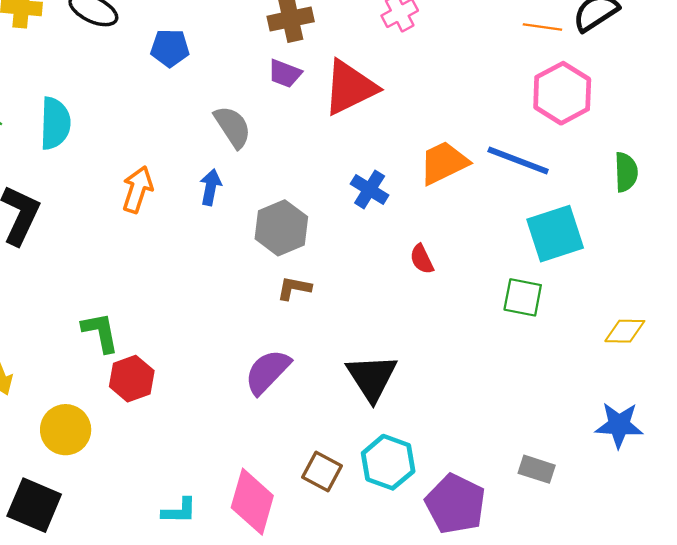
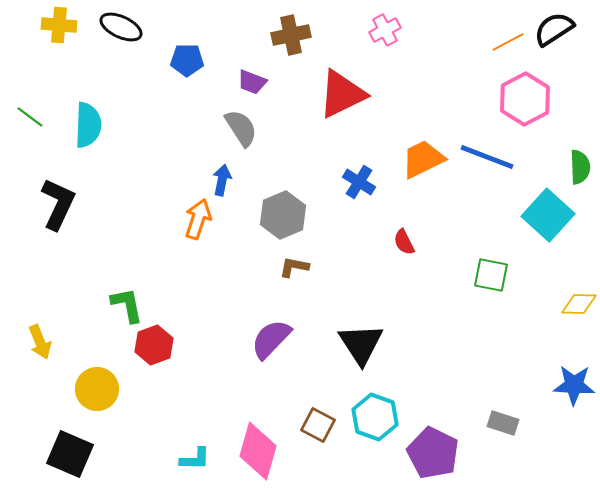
orange line: (542, 27) -> (508, 42), turned -36
purple trapezoid: (285, 73) -> (252, 82), moved
orange arrow: (137, 190) -> (198, 219), moved
cyan square: (555, 234) -> (548, 215), moved, turned -30

